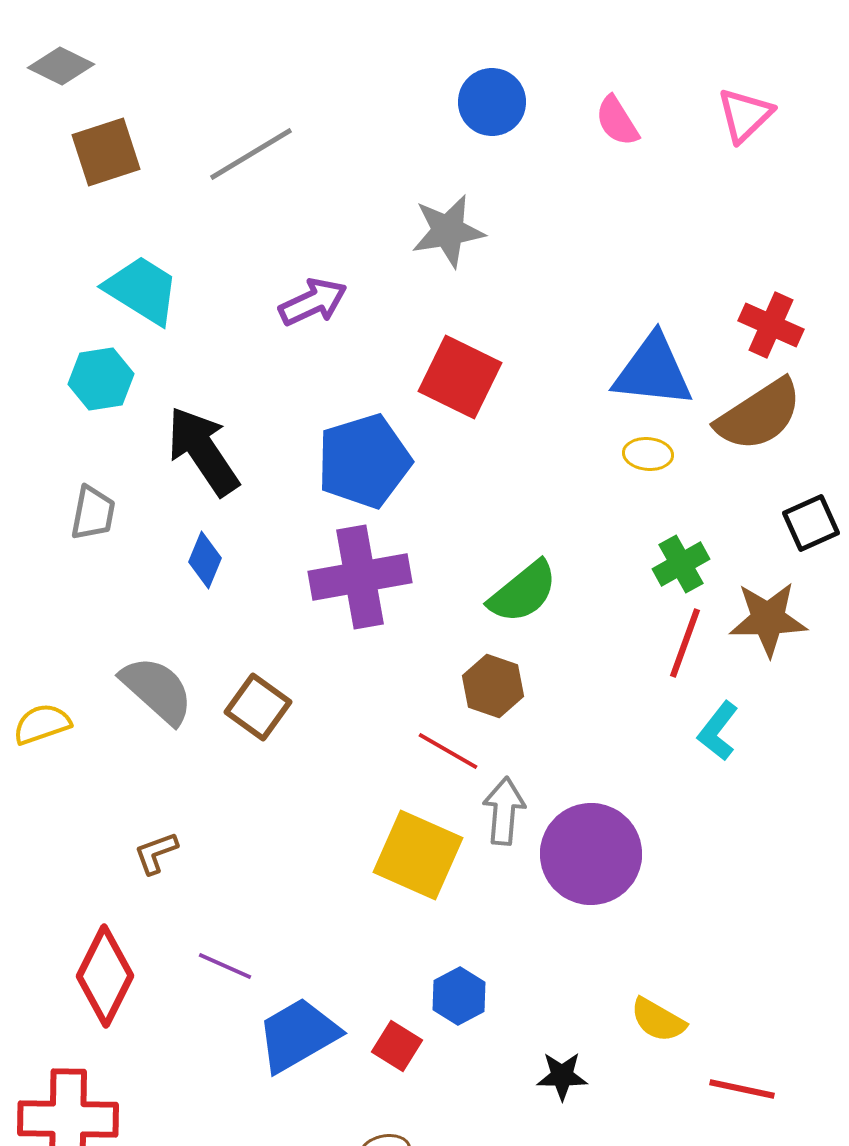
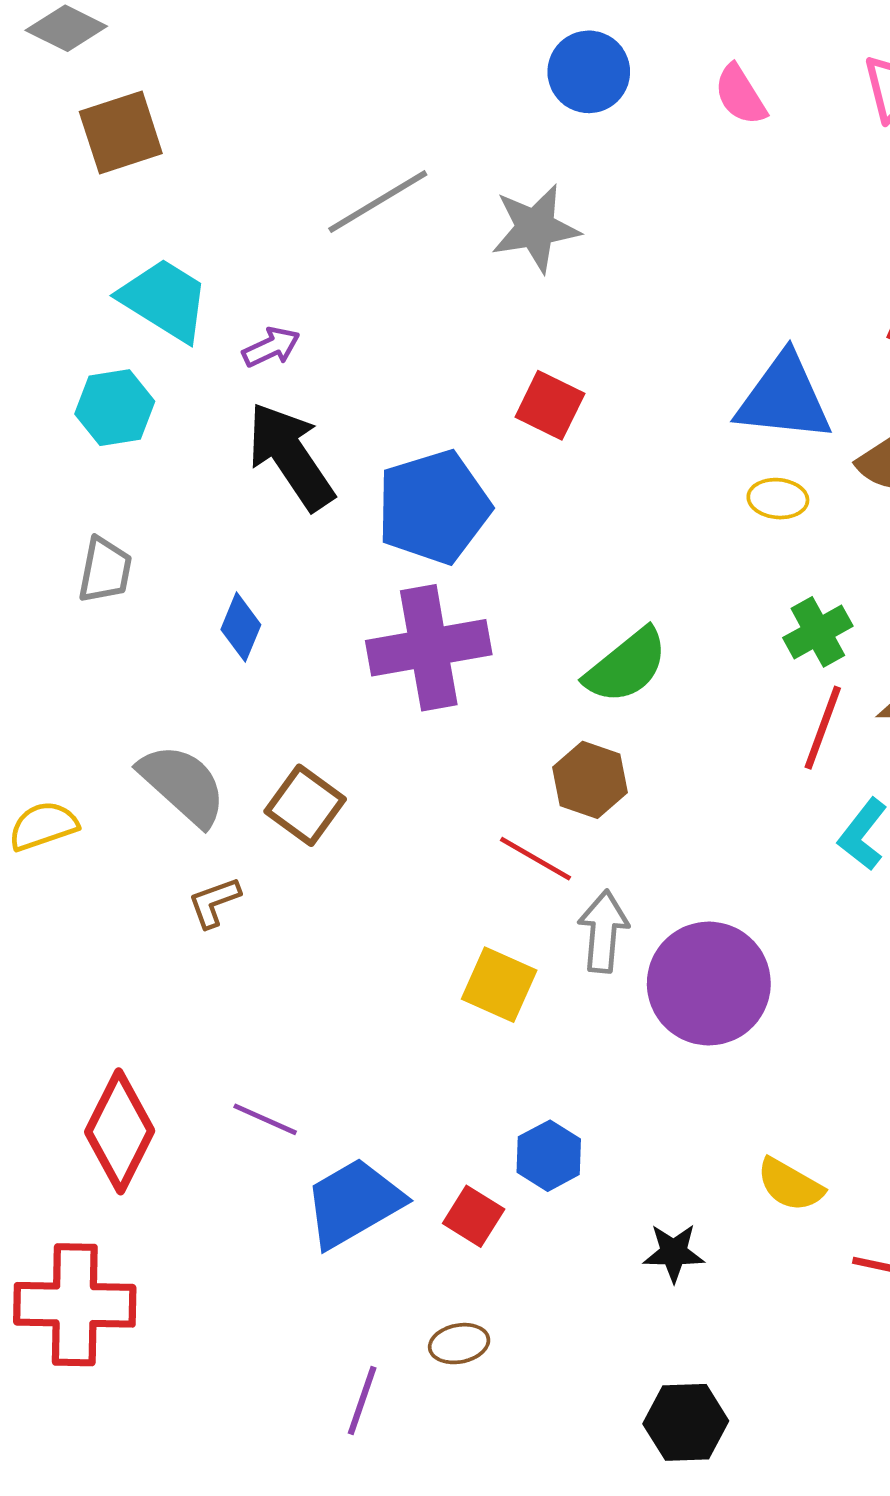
gray line: (251, 154) -> (378, 202), moved
purple arrow: (313, 302) -> (271, 347), moved, size x0.7
red square: (460, 377) -> (550, 405), size x0.7
black arrow: (203, 451) -> (291, 456), moved
brown L-shape: (156, 853) -> (214, 902), moved
yellow square: (418, 855) -> (499, 985), size x0.7

